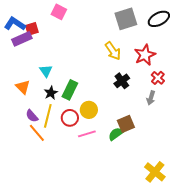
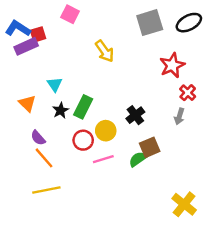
yellow arrow: (113, 51) -> (105, 51), moved
black cross: (122, 81) -> (135, 115), moved
yellow line: (48, 116) -> (46, 190), moved, turned 65

